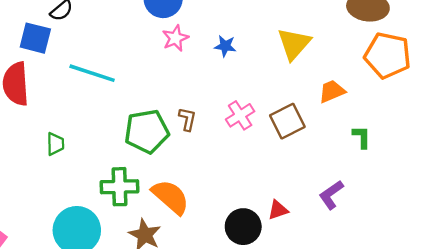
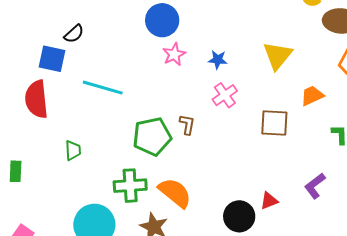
pink cross: (240, 115) -> (225, 95), moved
brown square: (287, 121) -> (274, 123), turned 32

